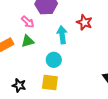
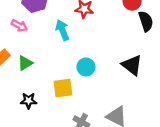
green triangle: (28, 41) -> (25, 63), moved
cyan circle: (54, 60) -> (86, 67), moved

